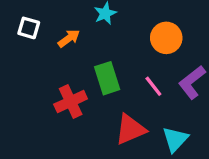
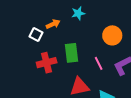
white square: (29, 28) -> (36, 35), moved

